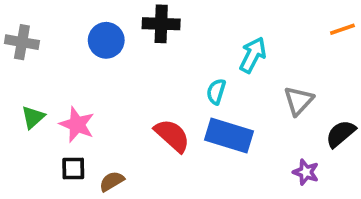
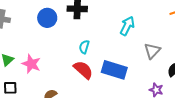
cyan semicircle: (216, 92) -> (84, 47), moved
black square: (73, 168) -> (10, 88), moved

